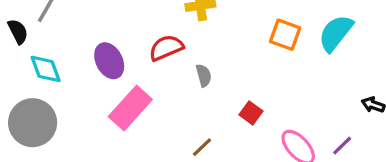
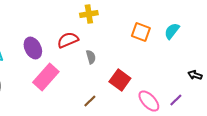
cyan semicircle: (336, 33) -> (172, 31), size x0.7
red square: (251, 113) -> (120, 80), size x1.5

